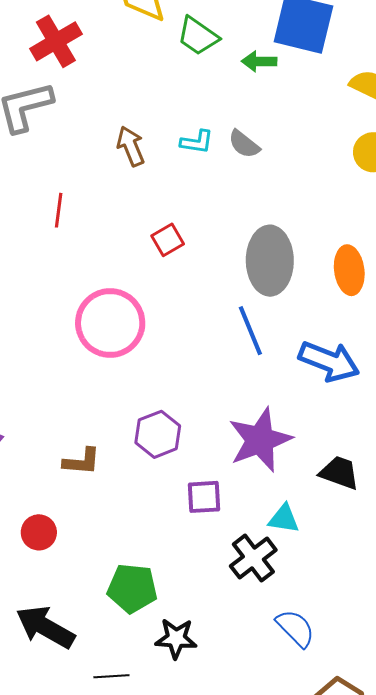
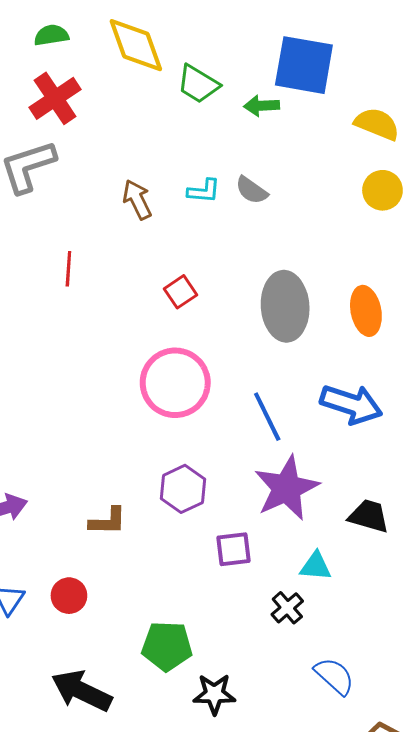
pink circle: (110, 323) -> (175, 383), moved
blue line: (250, 331) -> (267, 417), moved
black cross: (253, 558) -> (287, 608), size x0.7

